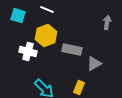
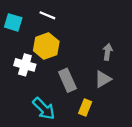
gray arrow: (107, 23) -> (108, 52), moved
gray rectangle: (72, 50) -> (67, 80), moved, turned 54

